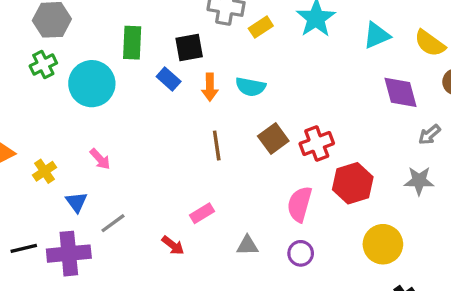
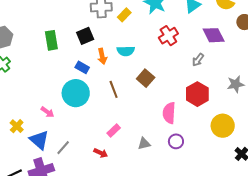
blue rectangle: (169, 79) -> (82, 67), moved
cyan circle: (92, 84) -> (76, 93), moved
gray arrow: (429, 135) -> (198, 60), moved
red cross: (317, 144) -> (168, 36), moved
blue triangle: (76, 202) -> (39, 140), size x1.5

